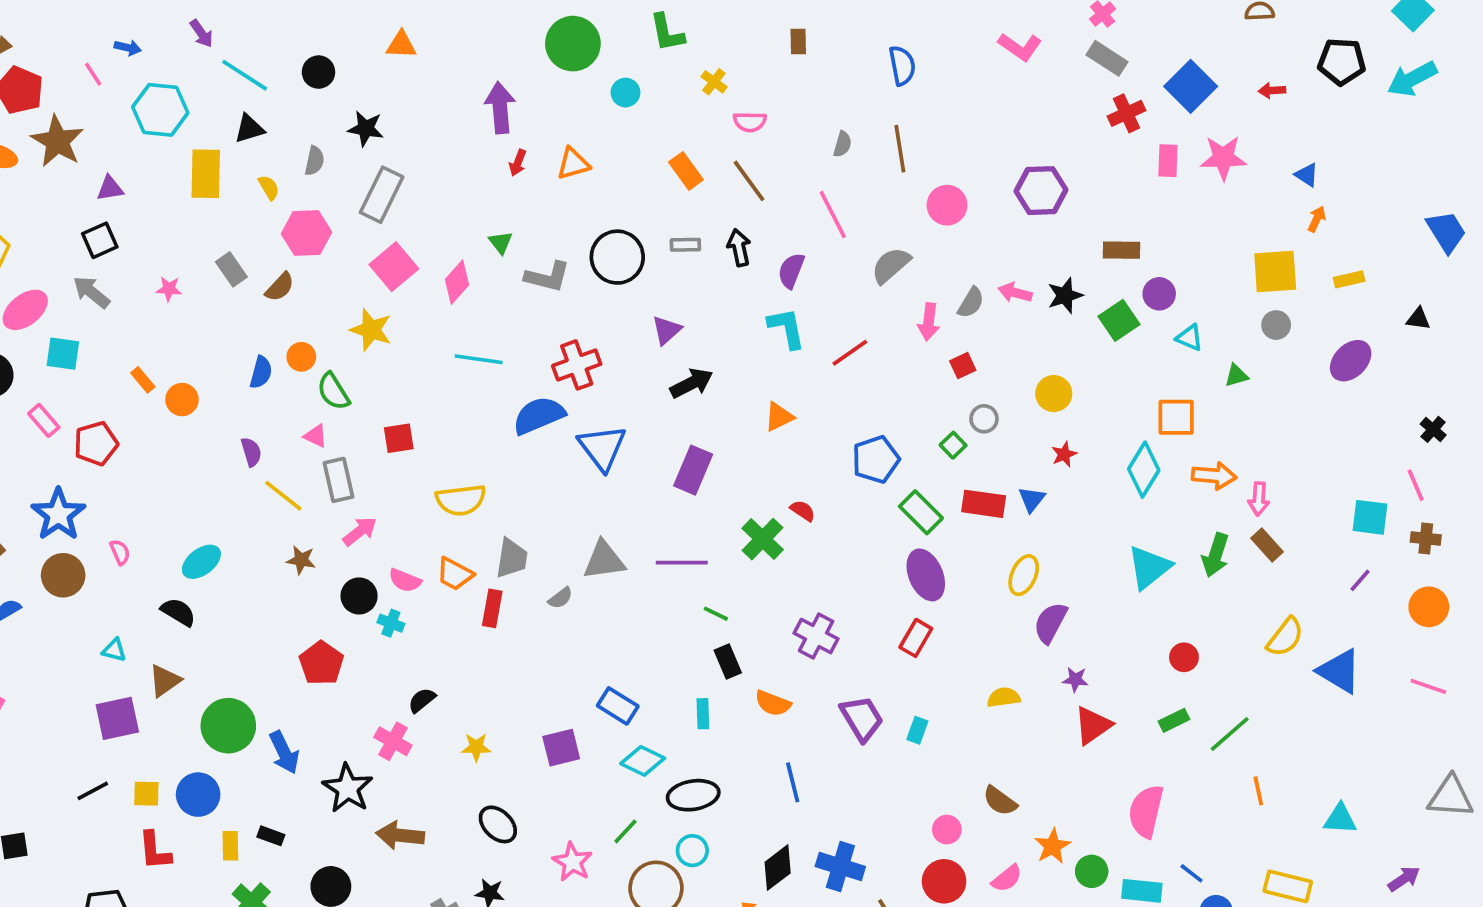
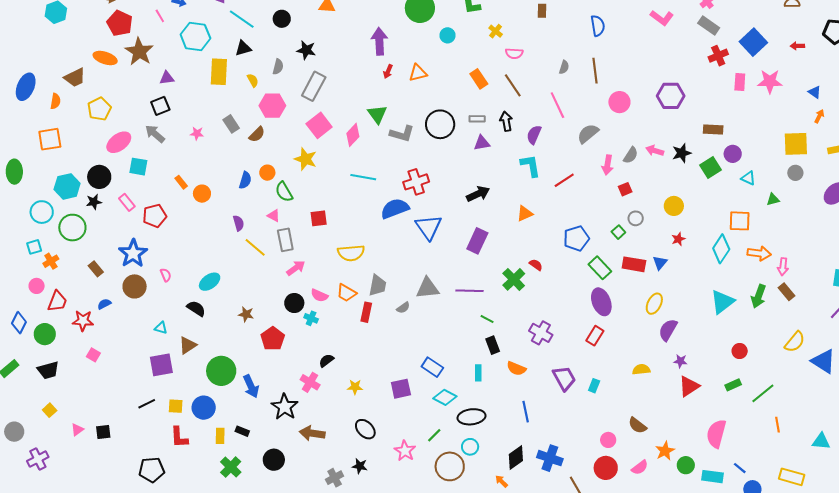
green triangle: (501, 242) -> (377, 114), size x1.5
purple triangle: (667, 330) -> (482, 143), moved, turned 30
brown star: (301, 560) -> (246, 314), moved

